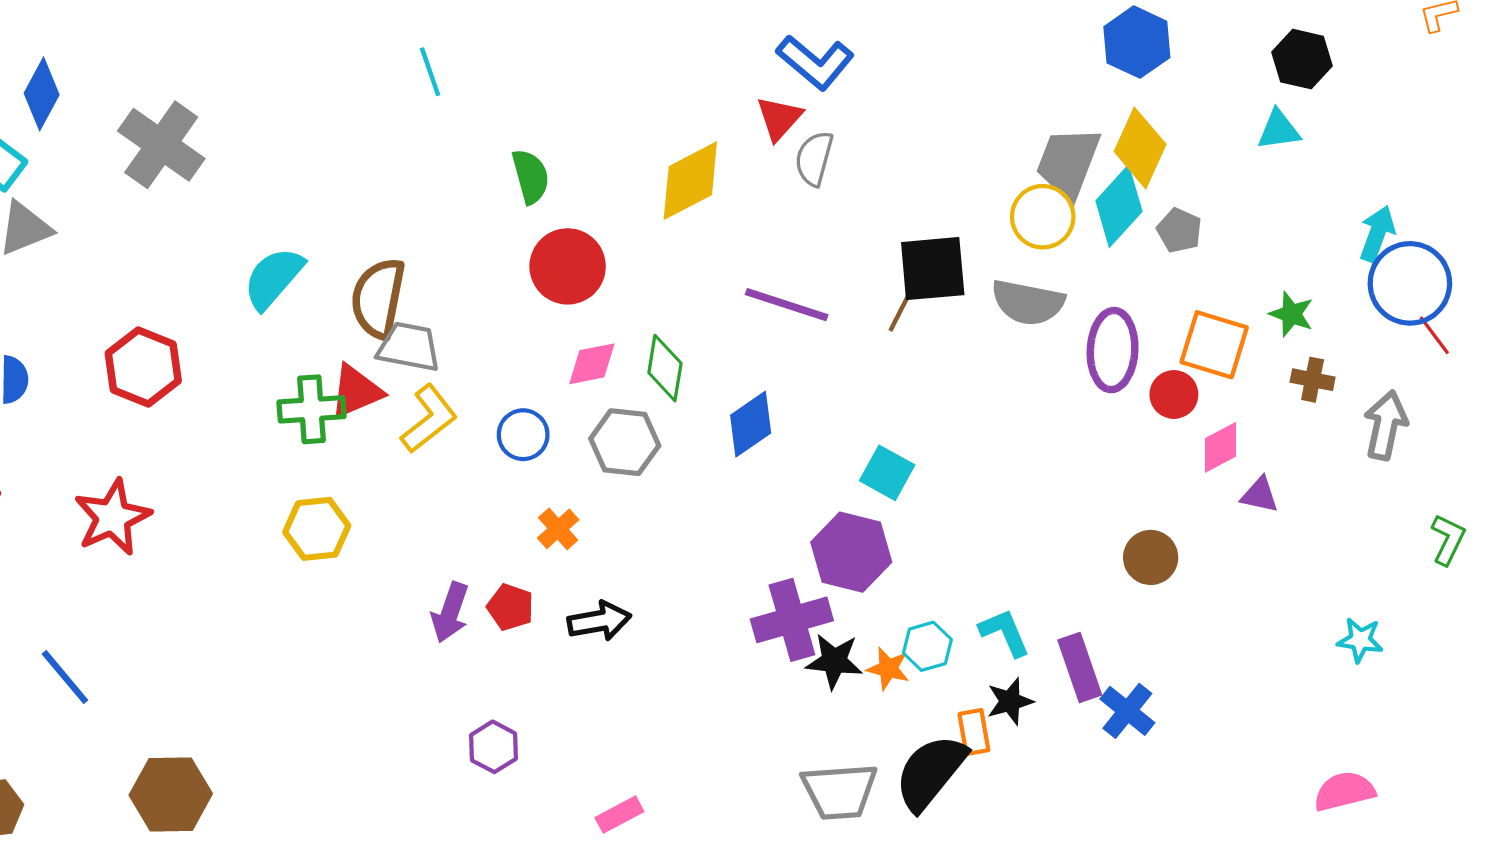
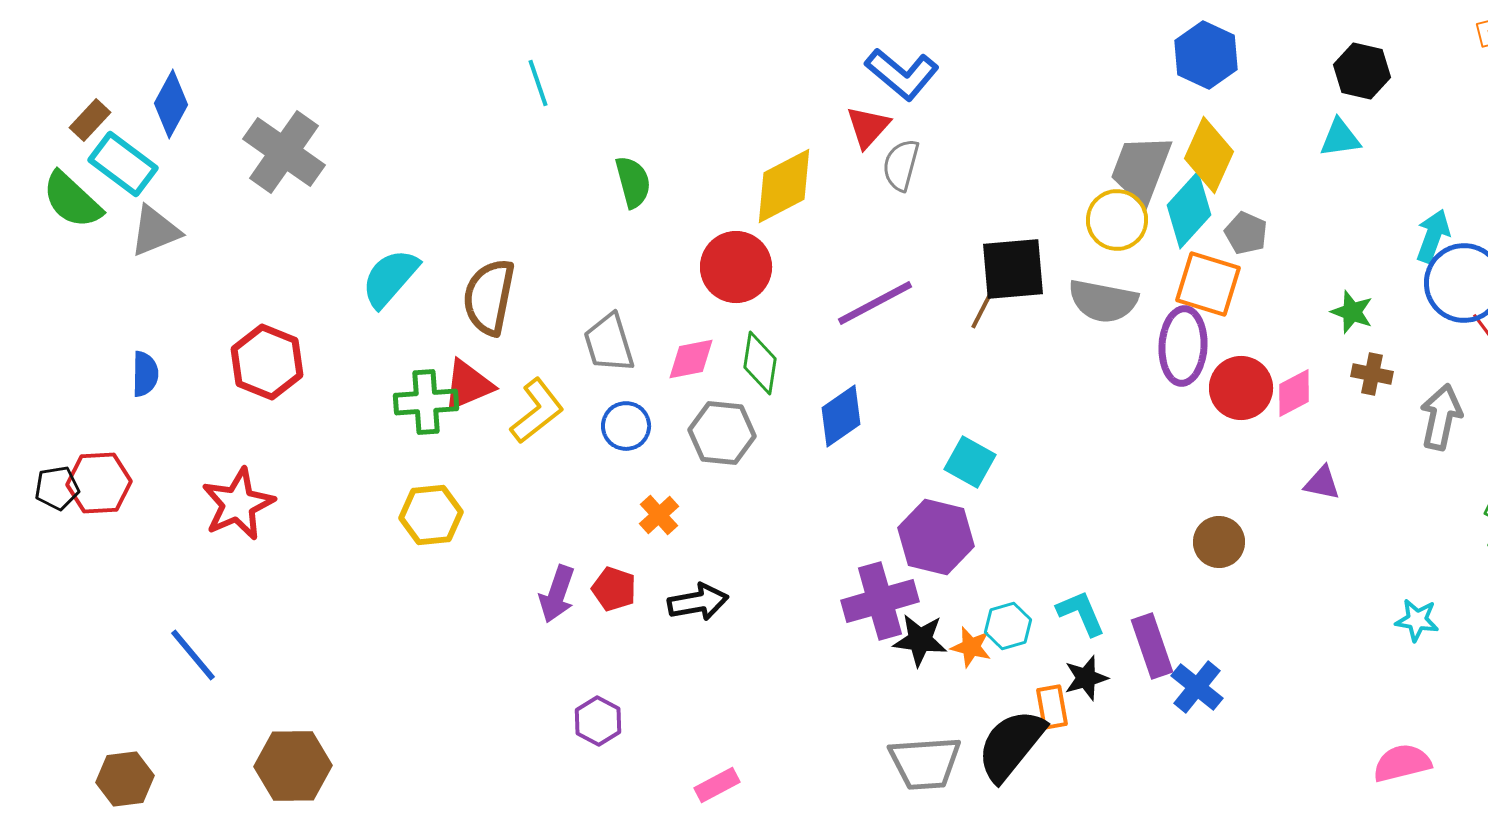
red circle: (568, 266) -> (736, 267), moved
purple line: (787, 305) -> (875, 303), turned -46
orange square: (1214, 345) -> (1208, 284), moved
gray trapezoid: (409, 347) -> (609, 343), moved, turned -118
red circle: (1174, 394) -> (1241, 388), size x1.4
pink diamond: (1220, 447) -> (1294, 393), moved

